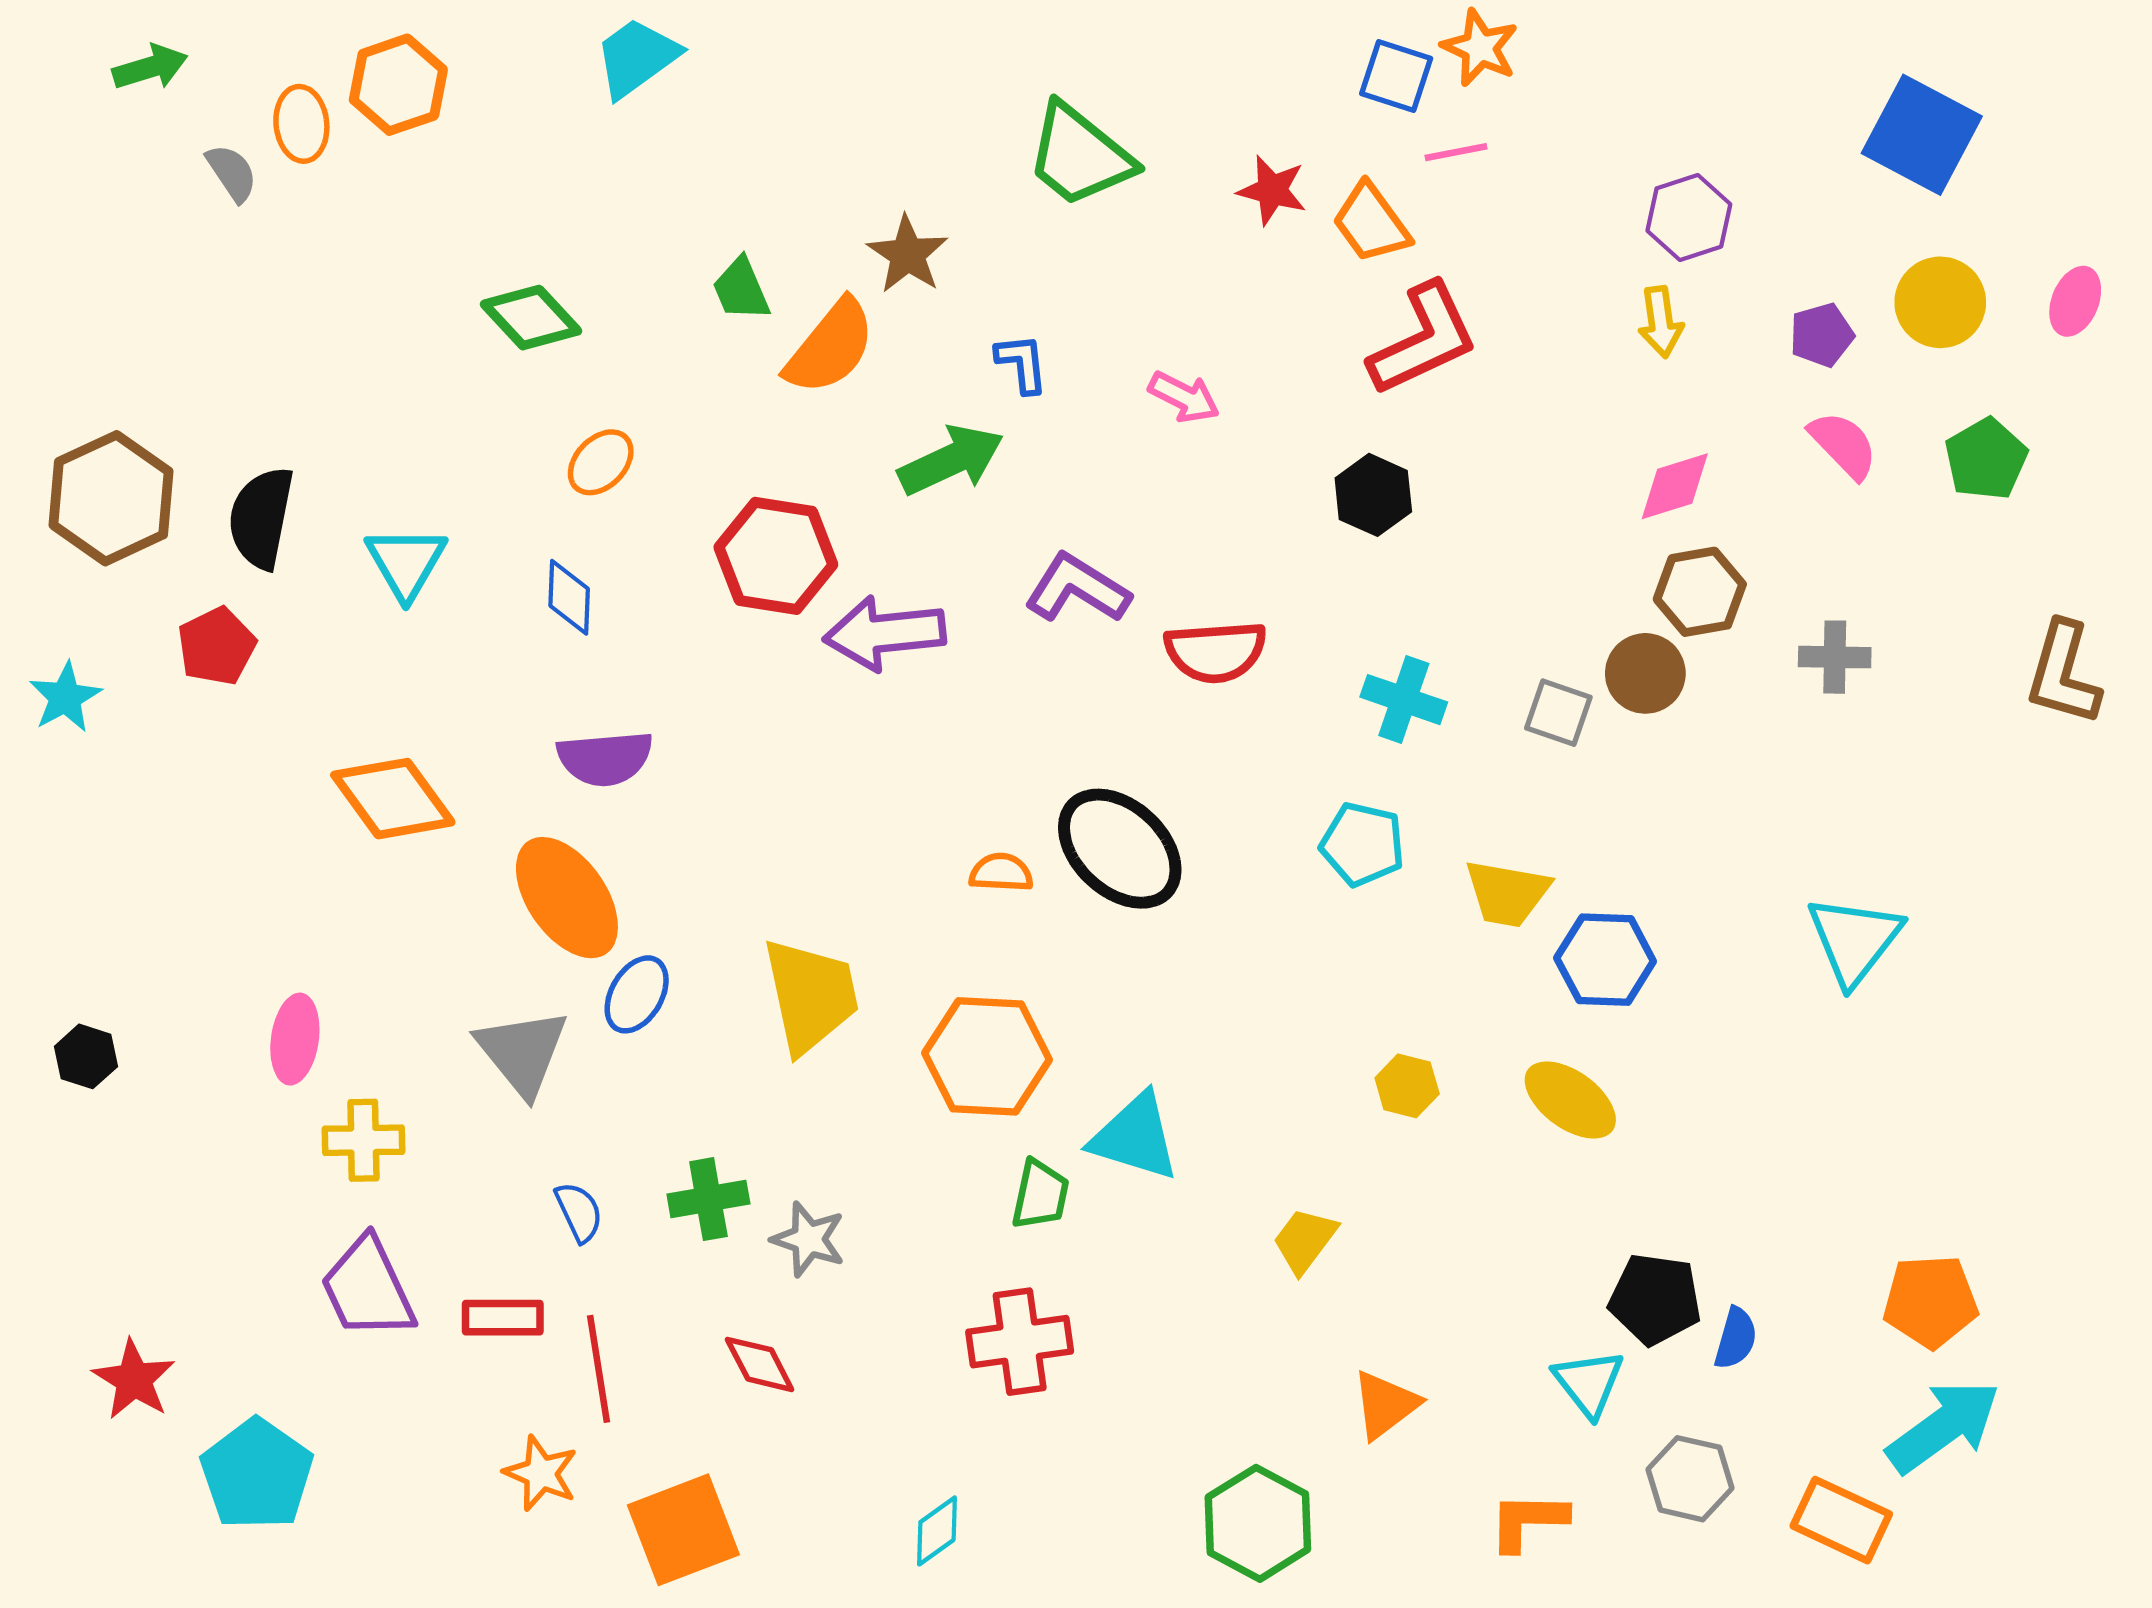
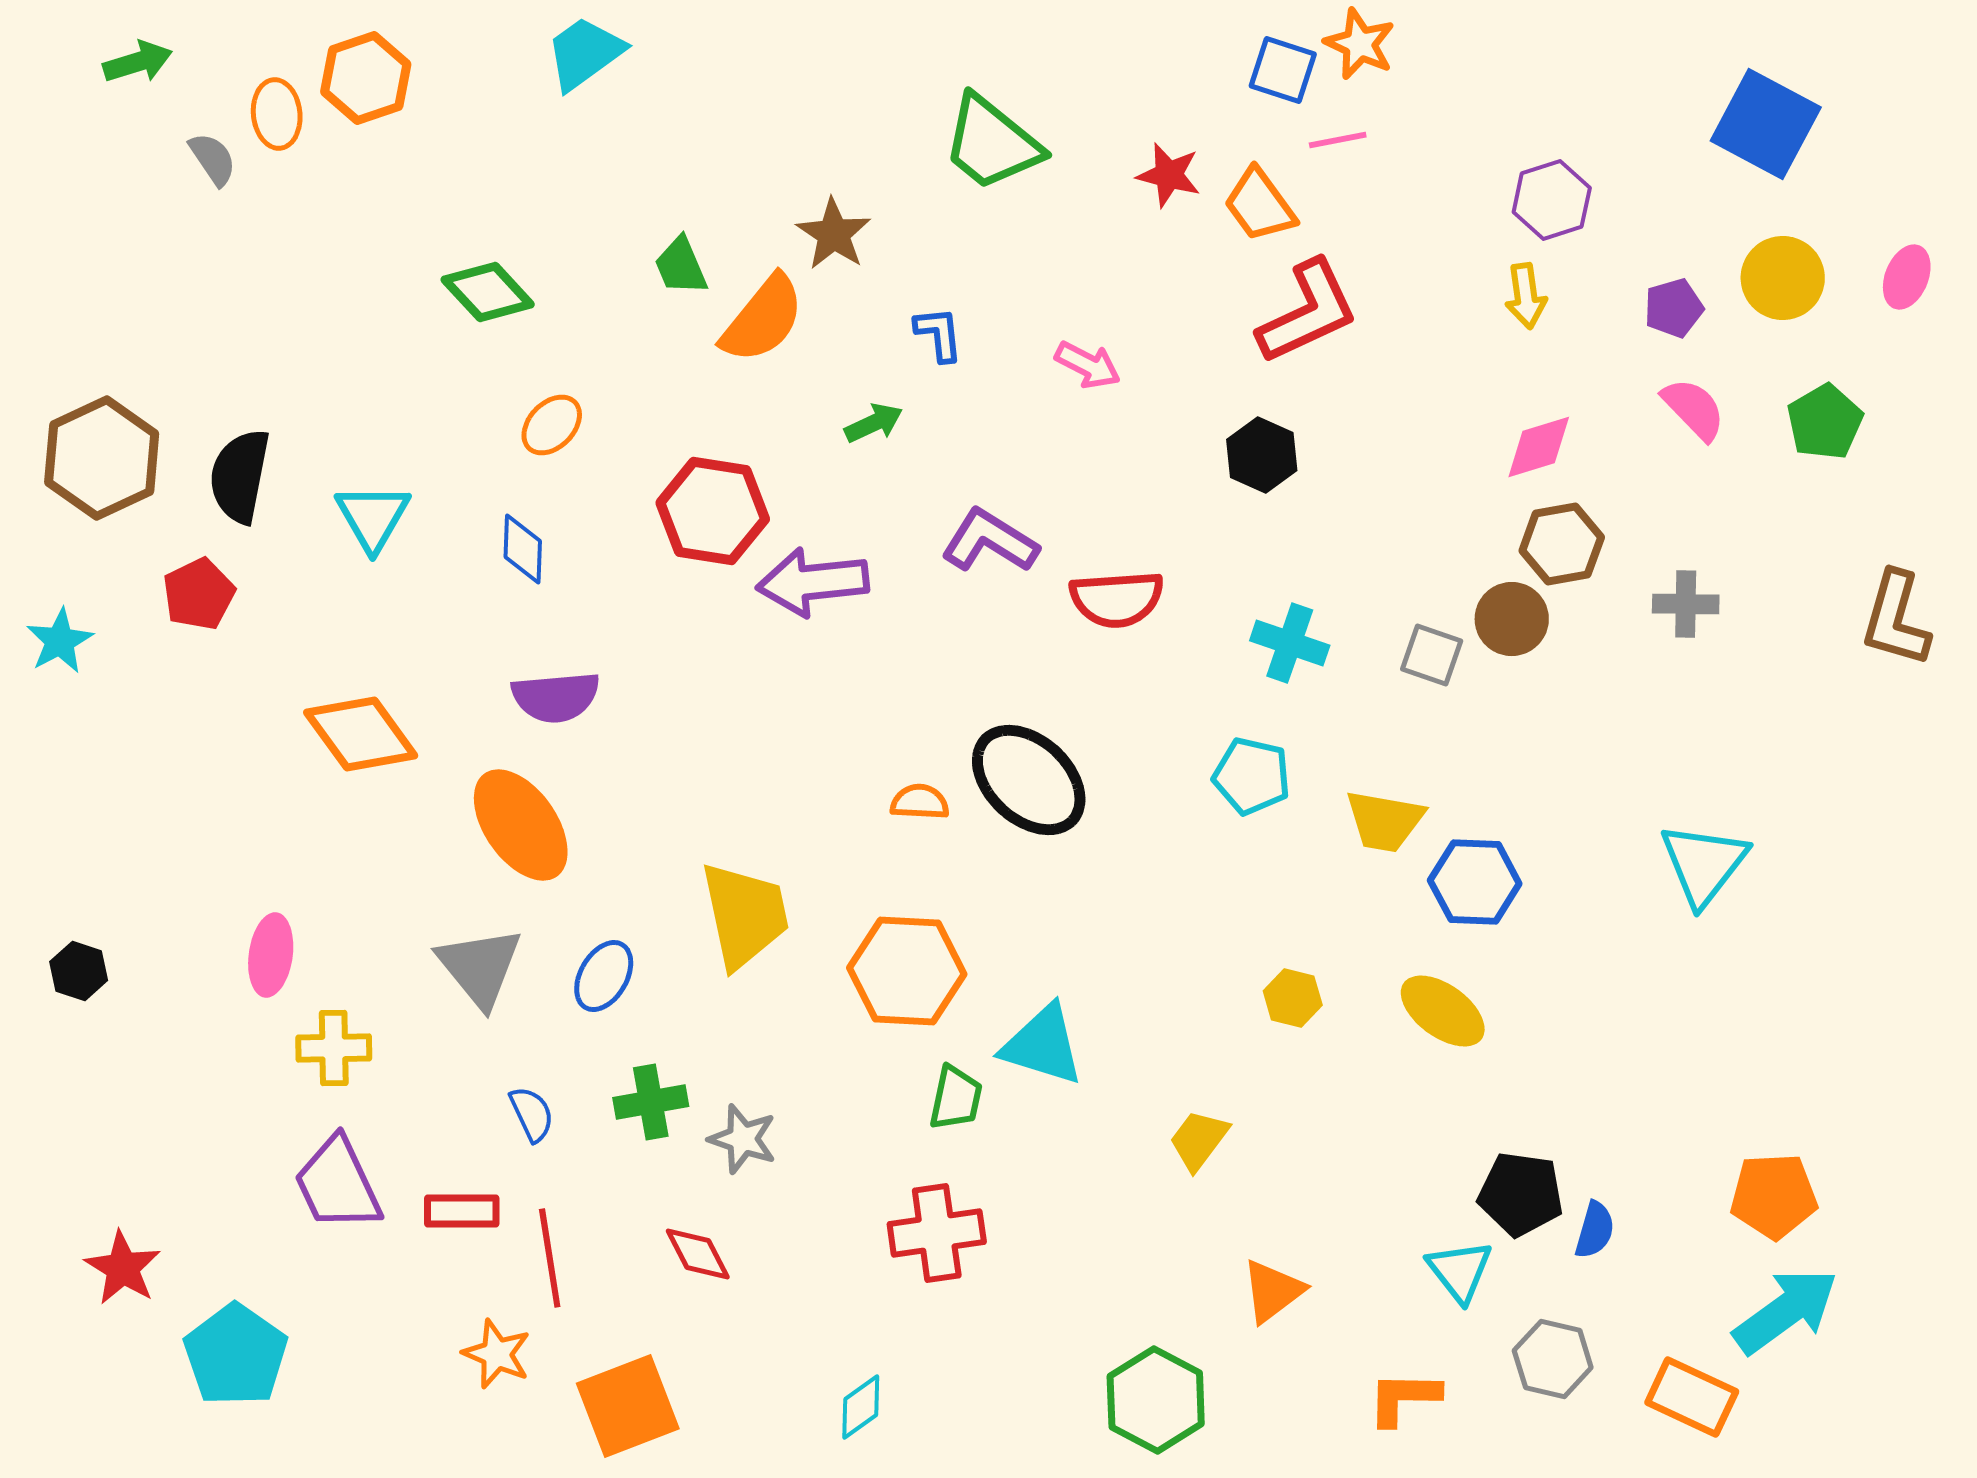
green arrow: (951, 460) -> (874, 423), size x0.6
blue ellipse: (637, 994) -> (604, 976), moved

